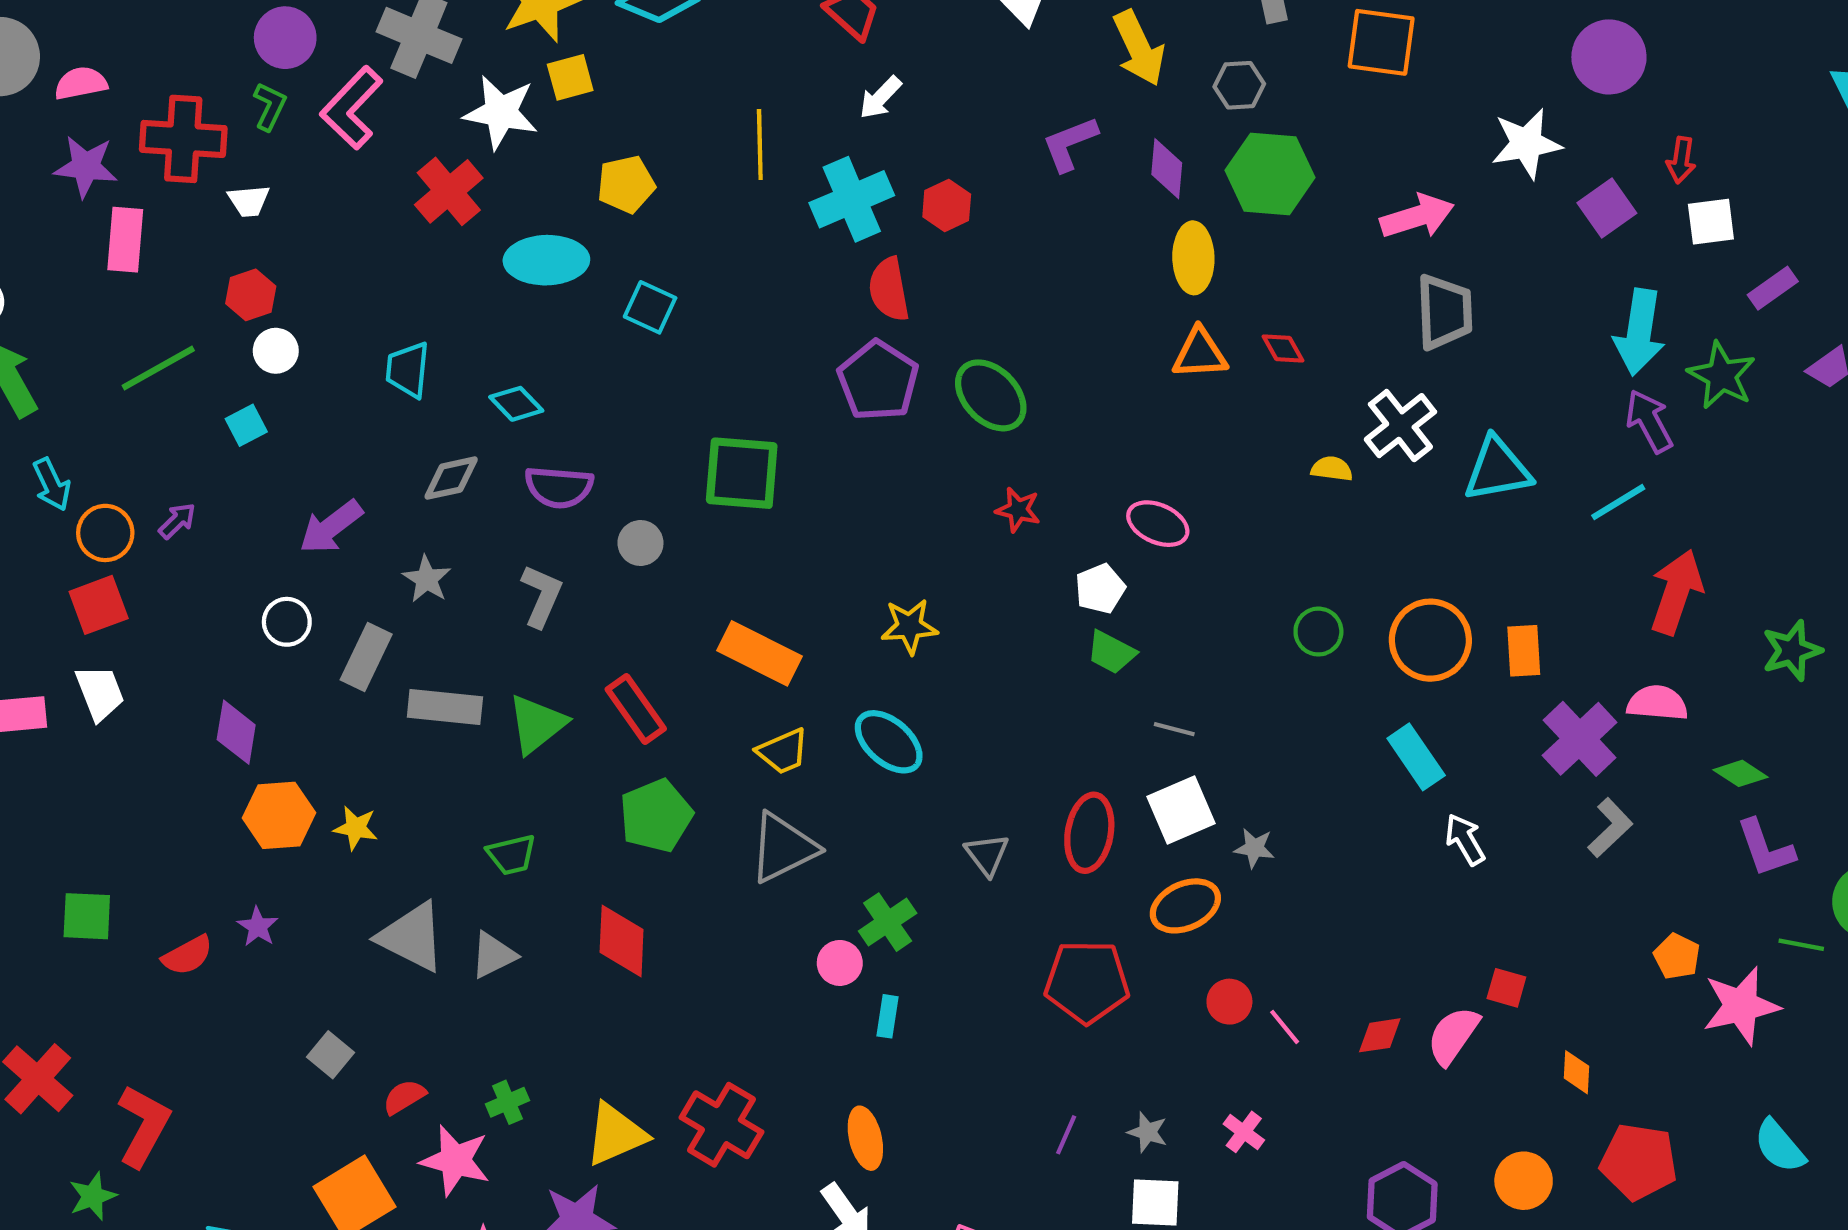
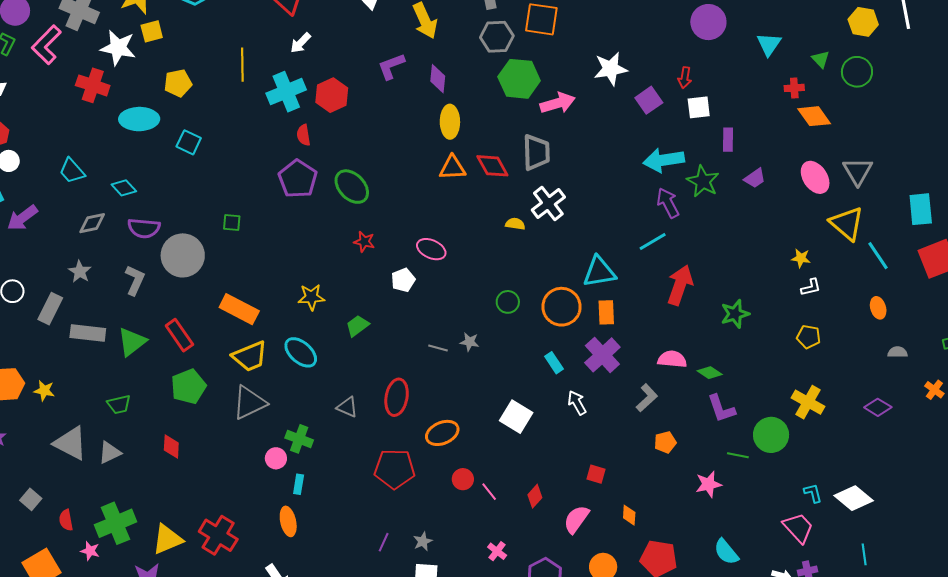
purple circle: (1609, 57) -> (708, 22), moved
gray hexagon: (1239, 85) -> (497, 37), moved, size x1.4
green hexagon: (1270, 174) -> (519, 79), moved
red cross: (449, 191) -> (93, 85), turned -32
red hexagon: (947, 205) -> (332, 95), size x1.4
purple rectangle: (1773, 288) -> (728, 140), turned -55
red semicircle: (889, 289) -> (304, 135), size x0.7
gray trapezoid: (1444, 312) -> (536, 152), moved
cyan arrow: (1639, 332) -> (664, 160), turned 72
red diamond: (1283, 348) -> (492, 166), size x1.6
cyan trapezoid: (408, 370) -> (72, 171), turned -48
cyan triangle: (1497, 469) -> (599, 272), moved
green square: (742, 473) -> (232, 222), size x0.5
purple arrow: (331, 527) -> (22, 218), moved
gray circle: (640, 543) -> (183, 255), size x2.0
green trapezoid: (1111, 652) -> (357, 326), moved, turned 115
pink semicircle: (1657, 703) -> (672, 359), moved
purple cross: (1580, 739) -> (602, 355), moved
yellow trapezoid: (783, 751) -> (250, 356), size x1.4
cyan rectangle: (1416, 757) -> (554, 363), size x0.7
white square: (1181, 810) -> (516, 417), moved, turned -36
gray star: (1254, 848) -> (469, 342), moved
gray triangle: (987, 855) -> (347, 407), turned -30
green cross: (888, 922) -> (299, 439), turned -36
red diamond: (622, 941) -> (171, 446), size x0.7
orange pentagon: (1677, 956) -> (665, 442), moved, turned 30
pink star: (1741, 1006) -> (709, 484), size x0.7
red diamond: (1380, 1035) -> (535, 496), turned -40
pink semicircle: (1453, 1036) -> (576, 519), moved
red semicircle: (404, 1097) -> (66, 520), turned -70
green cross: (507, 1102) -> (116, 523), size x2.0
gray star: (1147, 1132) -> (423, 541), turned 30
pink cross: (1244, 1132) -> (497, 551), moved
orange ellipse: (865, 1138) -> (288, 521), moved
pink star: (455, 1160) -> (90, 551), size x0.6

